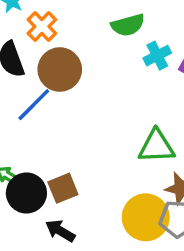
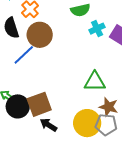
brown square: (63, 188) -> (39, 104), size x1.4
black arrow: (60, 231) -> (49, 125), moved

